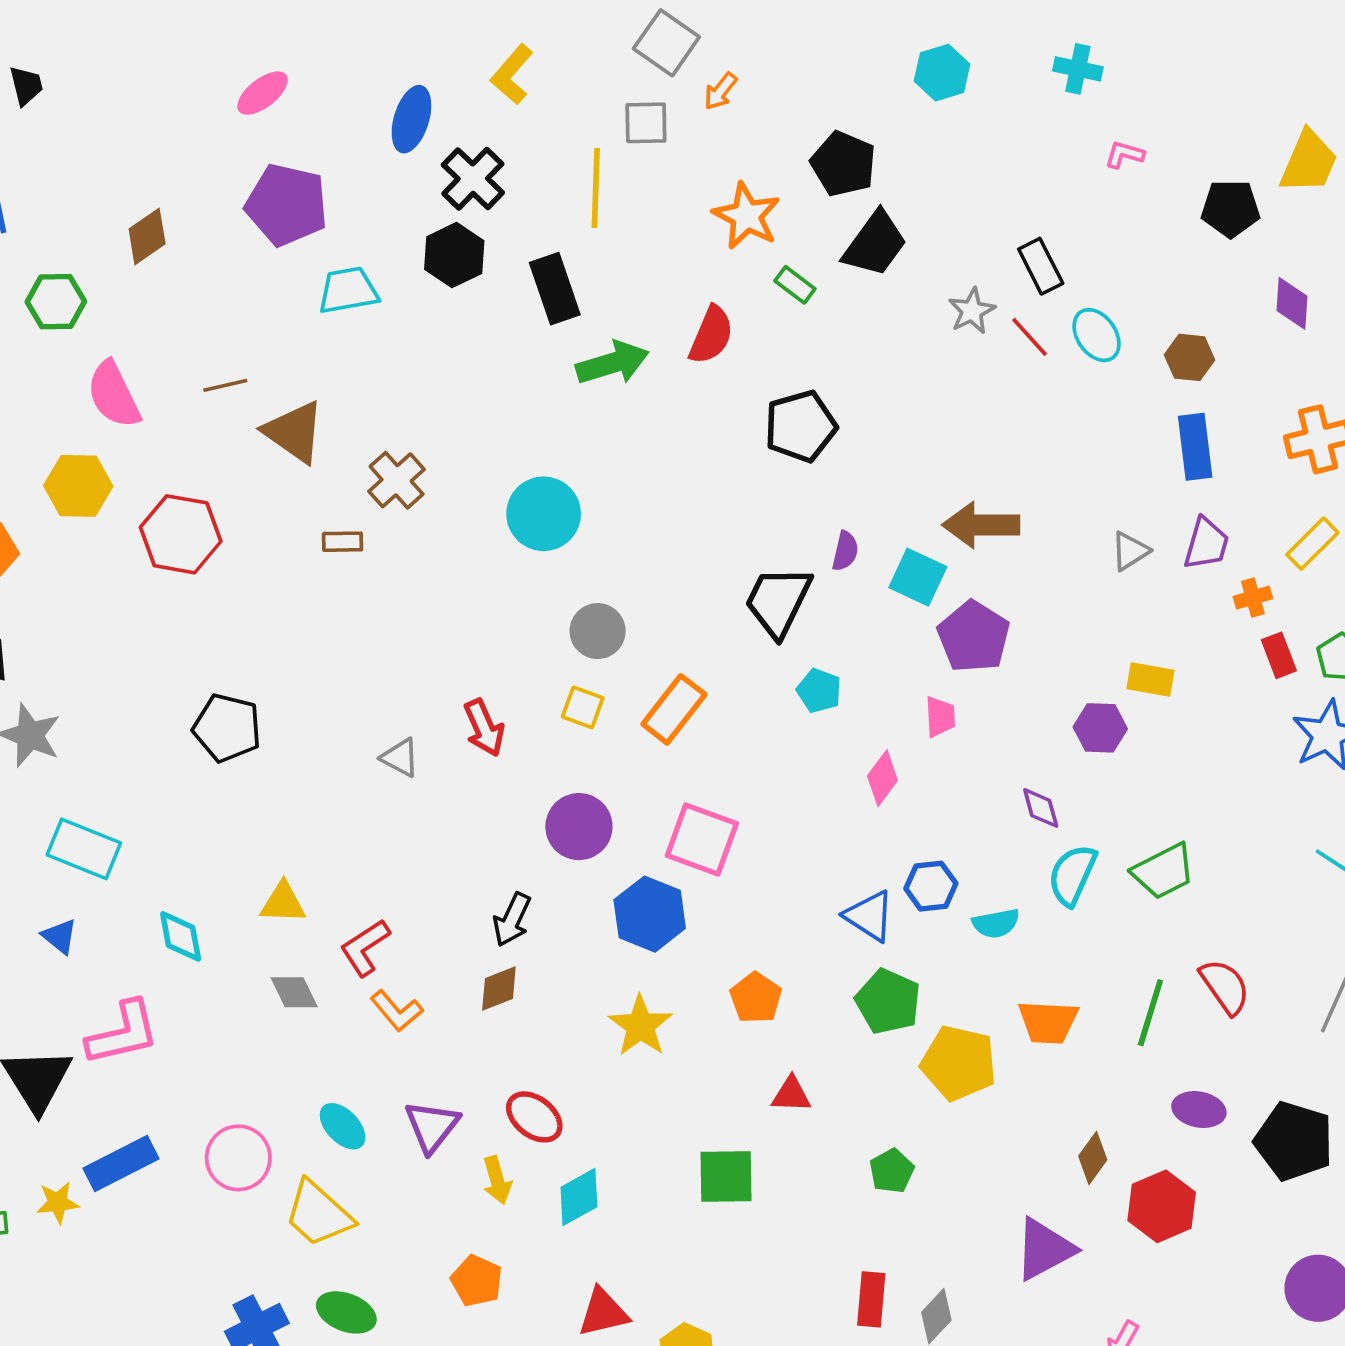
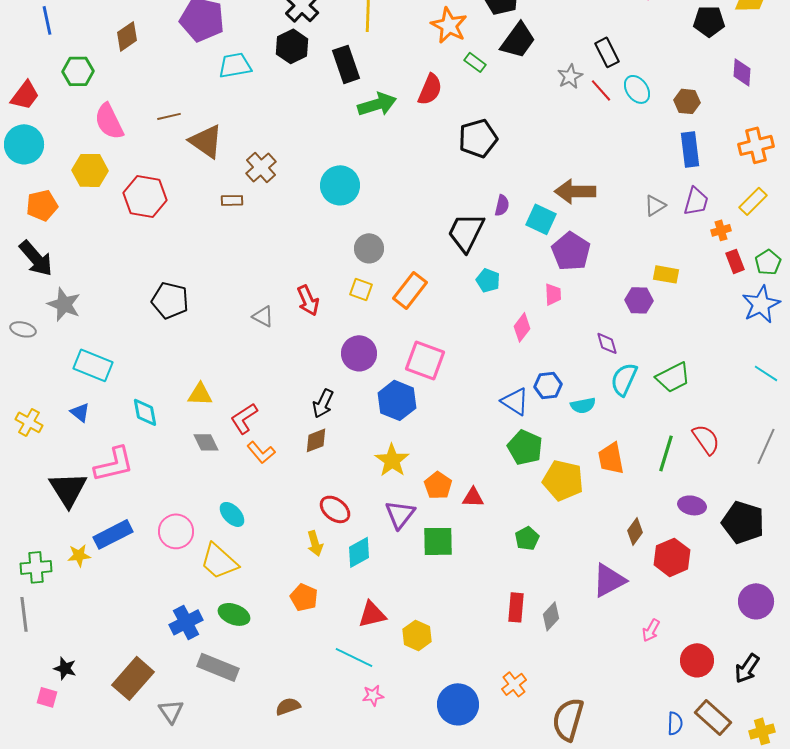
orange pentagon: (756, 998) -> (438, 485), moved
orange trapezoid: (1048, 1022) -> (611, 458), turned 76
purple triangle: (432, 1126) -> (400, 514), moved

